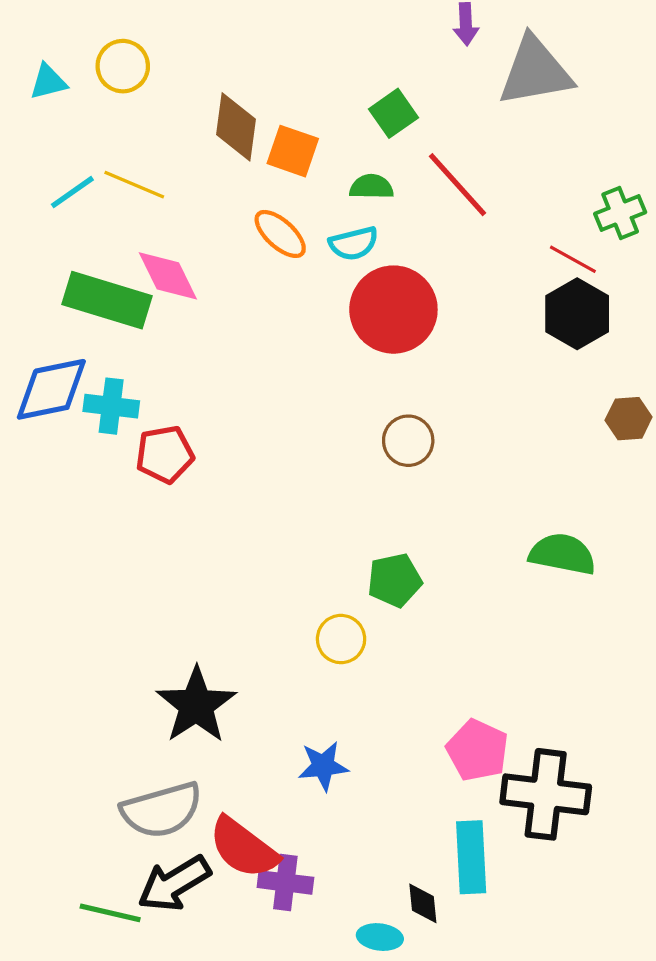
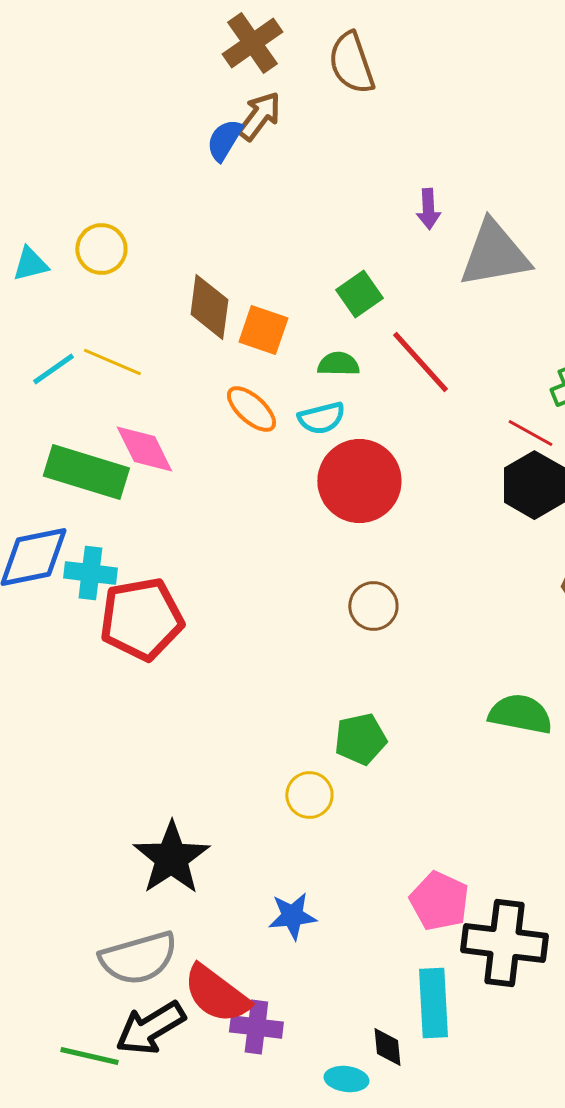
red pentagon: (165, 454) -> (141, 619), size x1.5

